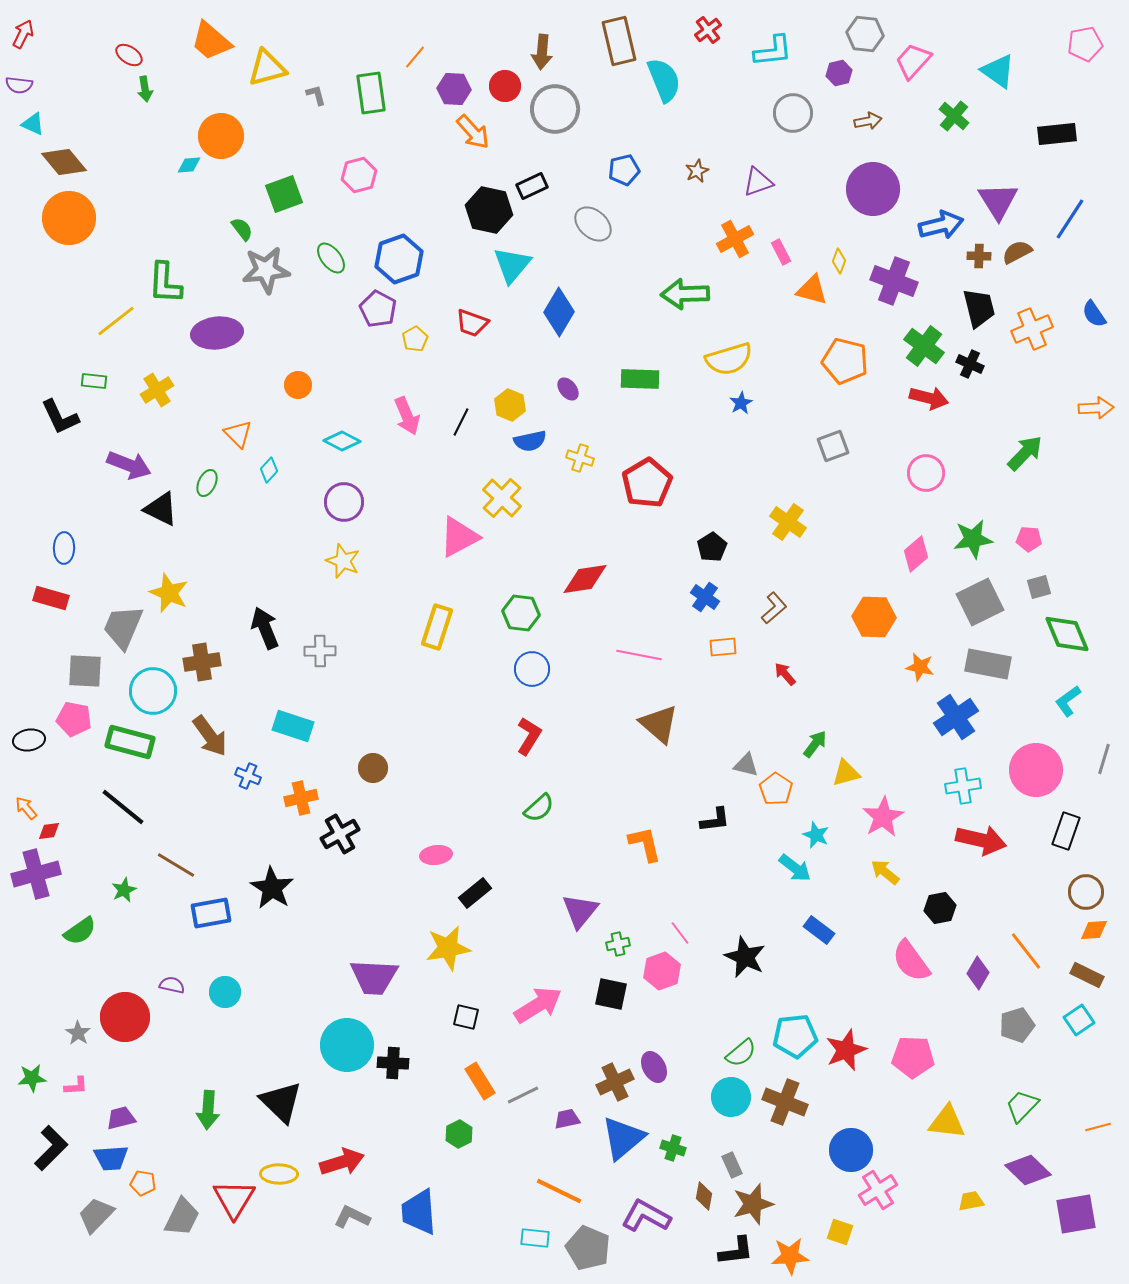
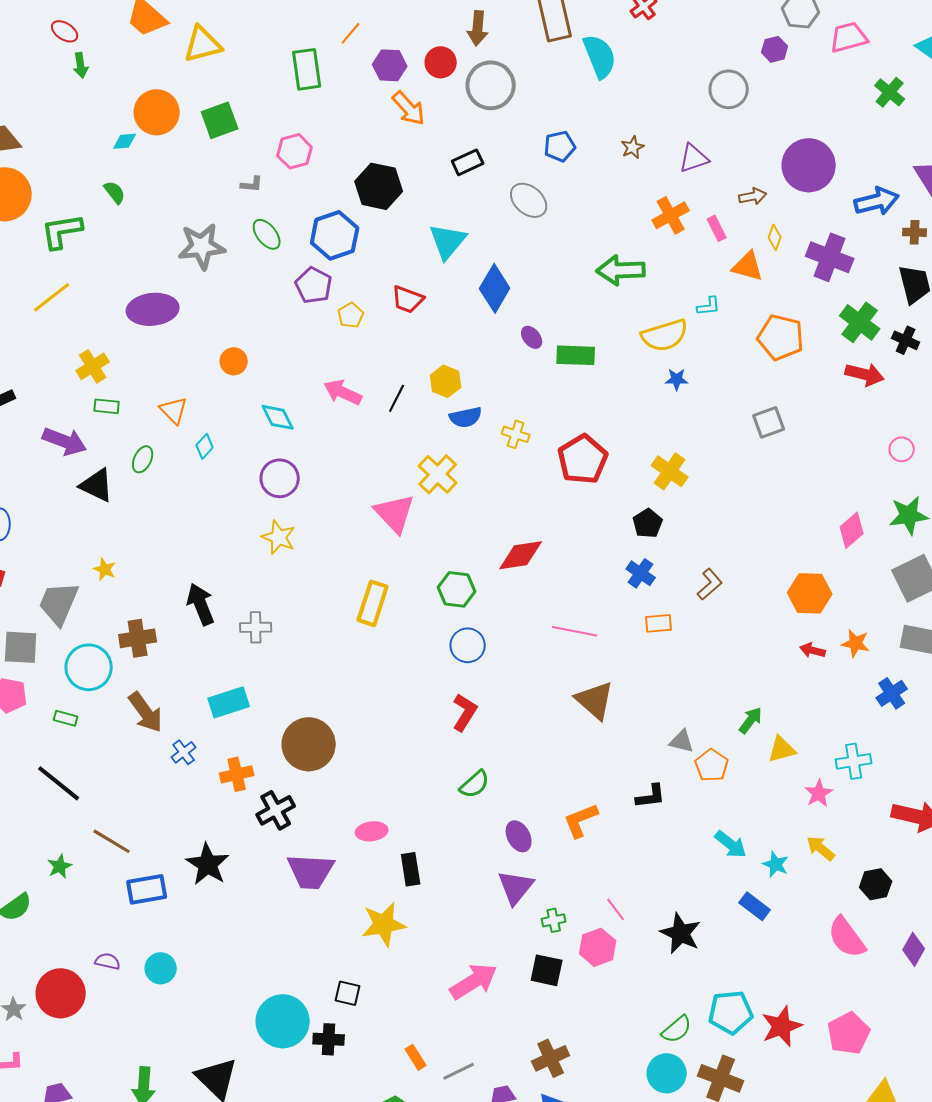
cyan L-shape: (773, 51) -> (709, 306), moved, size x0.6
pink trapezoid: (913, 61) -> (849, 37), turned 33
gray L-shape: (316, 95) -> (252, 184), moved, turned 110
brown arrow: (868, 121) -> (753, 196), moved
green square: (284, 194) -> (220, 120), moved
black hexagon: (489, 210) -> (379, 186), moved
green semicircle: (242, 229) -> (115, 192), moved
green L-shape: (165, 283) -> (62, 231), moved, turned 78
green rectangle: (94, 381) -> (107, 406), moved
purple ellipse: (568, 389) -> (532, 337), moved
blue star: (741, 403) -> (677, 379), turned 30
pink arrow: (407, 416) -> (343, 392), turned 138
cyan diamond: (342, 441) -> (278, 417), turned 36
pink circle: (926, 473) -> (902, 449), moved, size x0.7
yellow cross: (788, 522) -> (670, 471), moved
pink triangle: (459, 537) -> (395, 513), turned -45
yellow star: (169, 593) -> (105, 569), size x0.6
red arrow: (785, 674) -> (813, 650), moved, turned -35
blue cross: (956, 717) -> (892, 693), size x0.7
cyan rectangle: (293, 726) -> (229, 702), turned -36
green rectangle: (130, 742) -> (66, 718), size x0.5
brown circle: (373, 768) -> (309, 744), size x1.8
blue cross: (248, 776) -> (184, 752), turned 30
cyan cross: (963, 786) -> (854, 761), moved
pink star: (883, 817) -> (819, 793), size x0.7
cyan star: (816, 835) -> (776, 864), moved
orange L-shape: (645, 844) -> (581, 820), turned -99
black rectangle: (475, 893) -> (411, 869), turned -60
purple trapezoid: (374, 977) -> (311, 871), moved
black square: (466, 1017) -> (348, 993), moved
pink pentagon: (913, 1057) -> (849, 1033), turned -30
purple ellipse: (654, 1067) -> (519, 836), moved
orange rectangle: (480, 1081) -> (416, 1057), size x0.7

